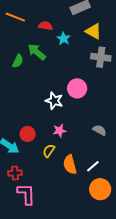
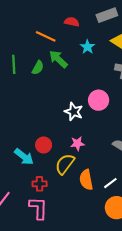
orange line: (15, 17) -> (46, 36), moved
red semicircle: (45, 26) -> (72, 22), moved
yellow semicircle: (49, 151) -> (65, 164), size x1.5
red cross: (15, 173) -> (40, 184), moved

